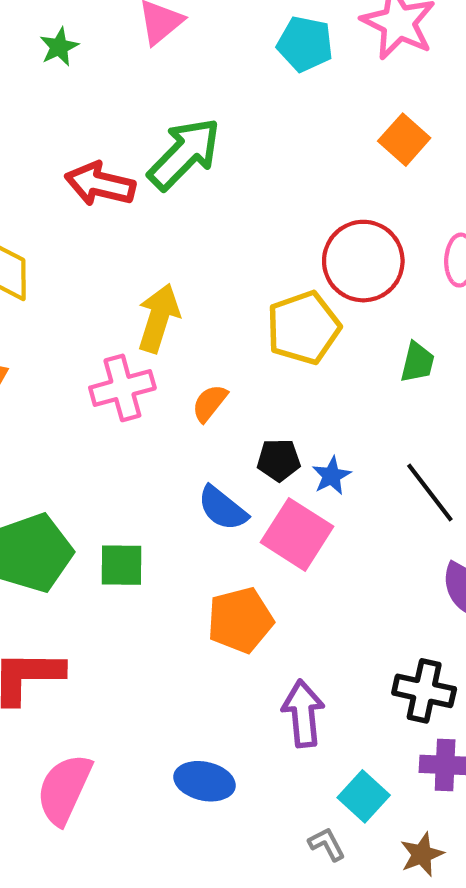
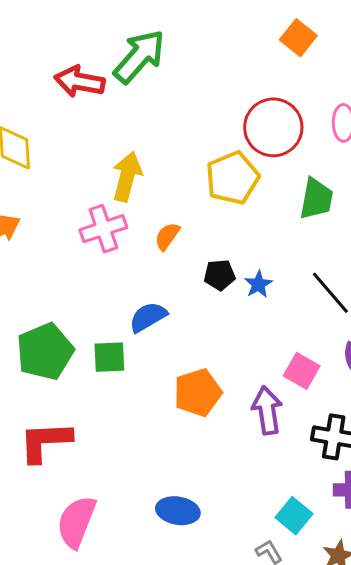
green trapezoid: (417, 362) -> (316, 199), size x1.4
blue semicircle: (223, 508) -> (148, 317), moved, turned 114
pink square: (297, 534) -> (302, 371), moved, size x0.7
purple arrow: (303, 714) -> (267, 410), moved

